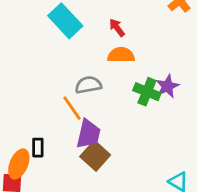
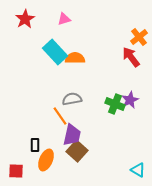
red arrow: (117, 28) -> (131, 57), moved, size x1.5
orange semicircle: (121, 55) -> (75, 58), moved
orange ellipse: (19, 164) -> (46, 160), moved

